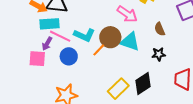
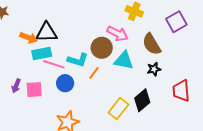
brown semicircle: (160, 29) -> (152, 44), size x1.6
brown circle: (110, 37) -> (102, 48), moved
purple arrow: (47, 44) -> (16, 86), moved

